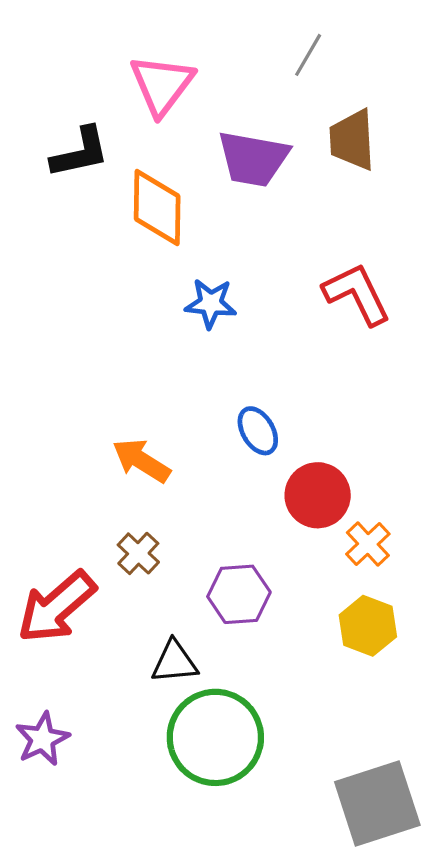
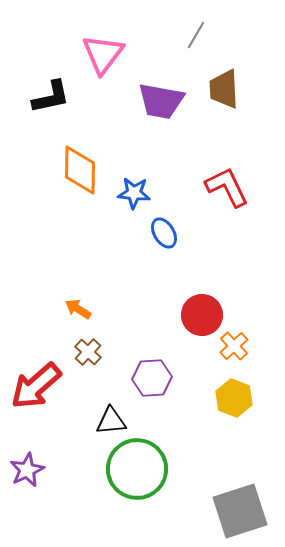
orange diamond: (157, 207) -> (80, 170), moved
blue ellipse: (258, 431) -> (164, 233), moved
orange arrow: (141, 461) -> (78, 309), moved, size x0.7

